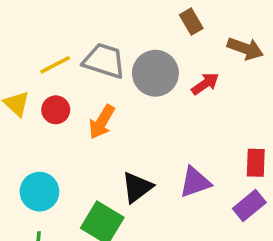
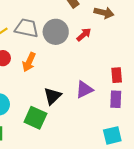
purple rectangle: (249, 206) -> (116, 99), turned -42

